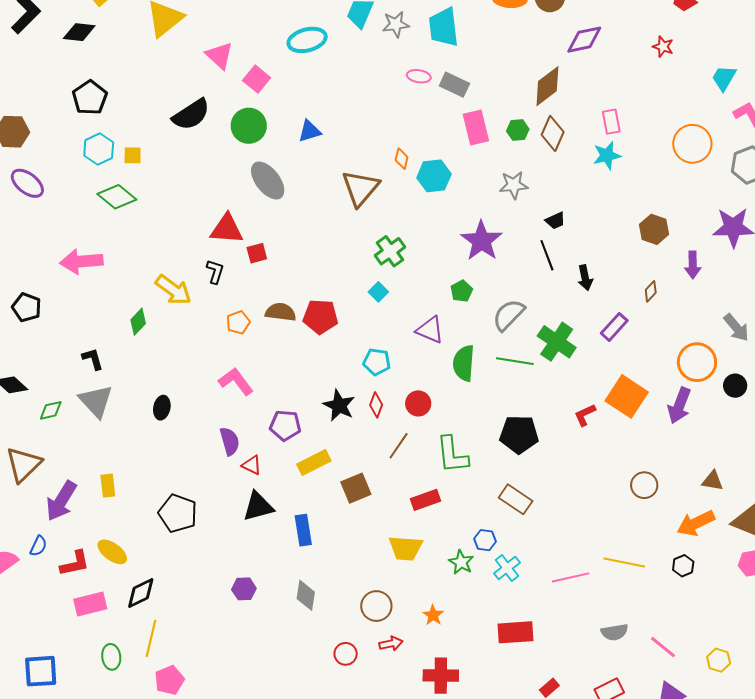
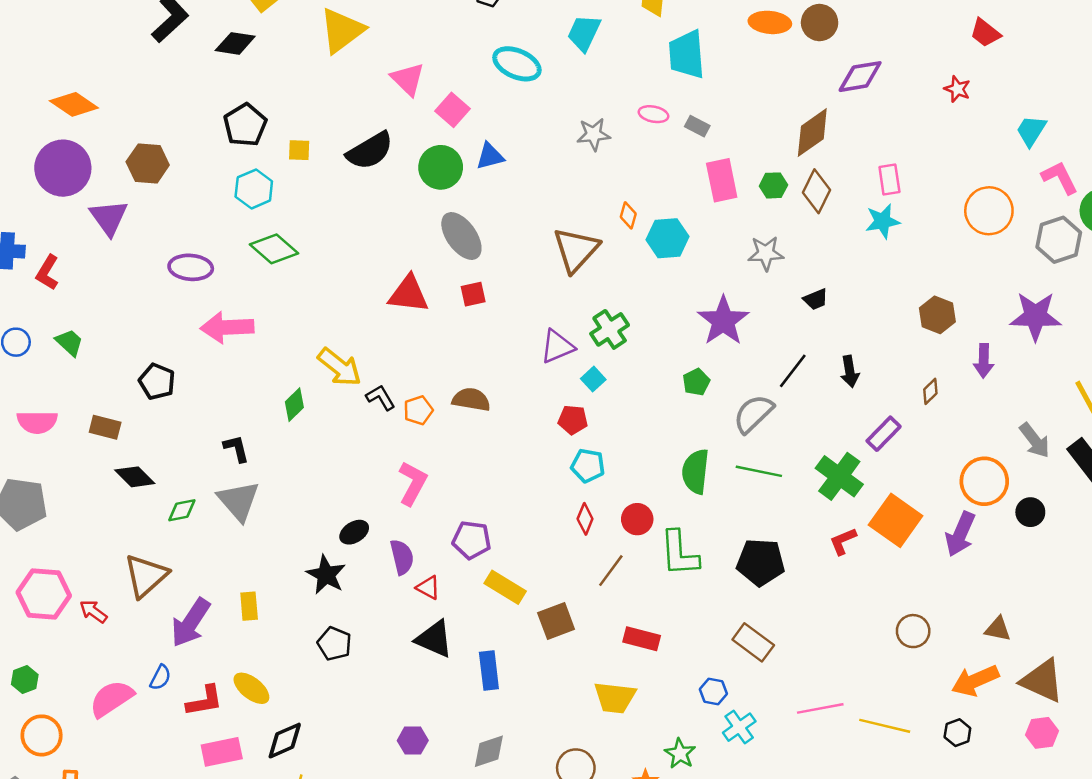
gray star: (396, 24) -> (594, 134), moved
cyan ellipse: (307, 40) -> (517, 64), turned 36
gray rectangle: (454, 85) -> (697, 126), size x0.7
blue triangle: (310, 131) -> (490, 156), moved
yellow square: (133, 155) -> (299, 150), moved
purple ellipse: (27, 183) -> (191, 267), moved, turned -36
red square: (257, 253) -> (473, 294), moved
black line: (547, 255) -> (793, 371), moved, turned 56
black L-shape: (215, 272) -> (381, 398), moved, turned -50
red pentagon: (320, 317) -> (573, 420), moved, size x0.7
purple triangle: (430, 330) -> (557, 347), moved, turned -48
green cross: (557, 342) -> (839, 476), moved
pink L-shape: (236, 381) -> (413, 483), turned 63
black star: (339, 405) -> (326, 575), moved
black ellipse: (162, 408) -> (354, 532), moved, turned 45
green L-shape: (452, 455) -> (679, 553), moved
yellow rectangle: (314, 463) -> (505, 587), turned 56
red rectangle: (426, 500) -> (642, 639), turned 32
black triangle: (258, 506) -> (434, 639), turned 36
black pentagon: (178, 513) -> (334, 644), size x0.7
green star: (461, 562) -> (680, 754), moved
pink line: (571, 577) -> (820, 708), moved
gray diamond: (306, 595) -> (489, 751), turned 60

